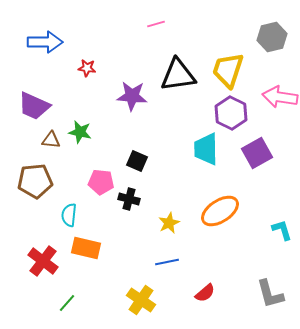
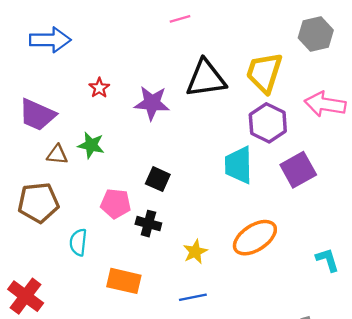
red star: (87, 68) -> (99, 88), moved, turned 30
orange rectangle: (86, 248) -> (124, 281), moved
red cross: (43, 261) -> (26, 296), moved

